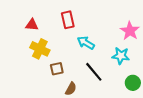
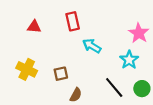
yellow cross: (40, 49) -> (27, 69), moved
cyan star: (121, 56) -> (129, 60), turned 30
black line: (94, 72) -> (114, 88), moved

